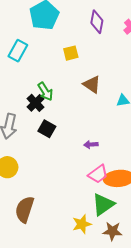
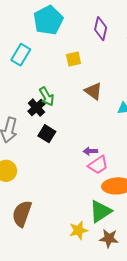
pink trapezoid: (98, 174) -> (98, 165), moved

